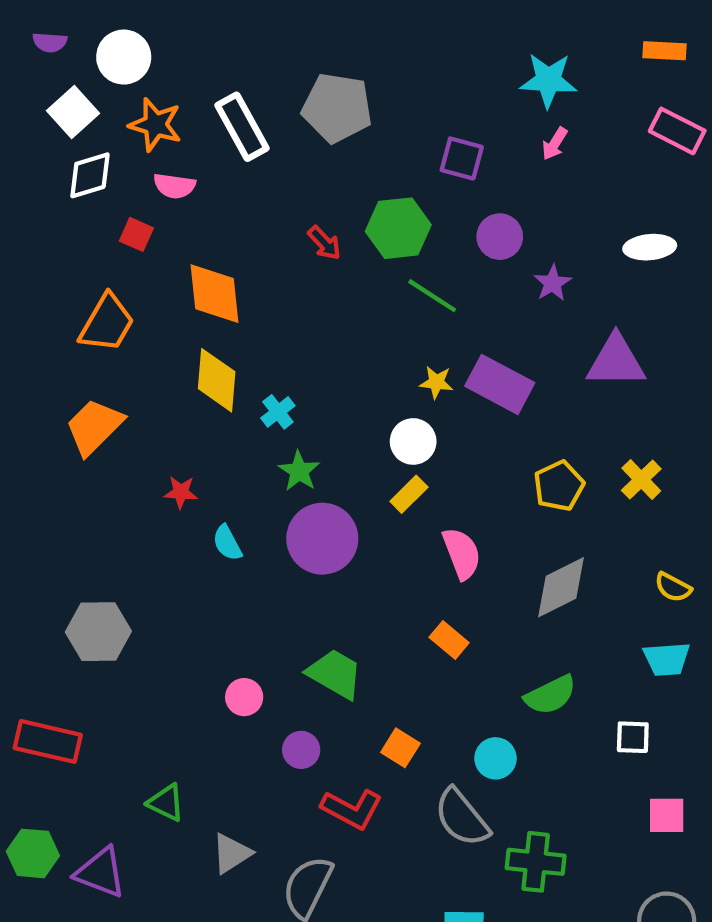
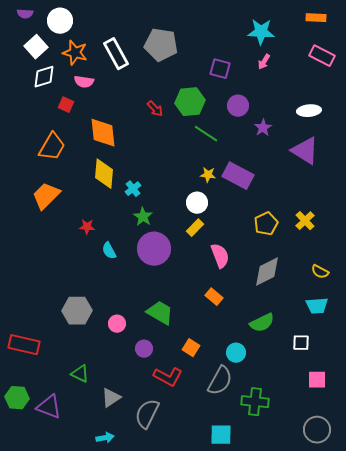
purple triangle: (616, 361) -> (305, 151), moved, turned 32
gray hexagon: (98, 632) -> (77, 311), moved
gray semicircle: (462, 817) -> (220, 381), turned -112

